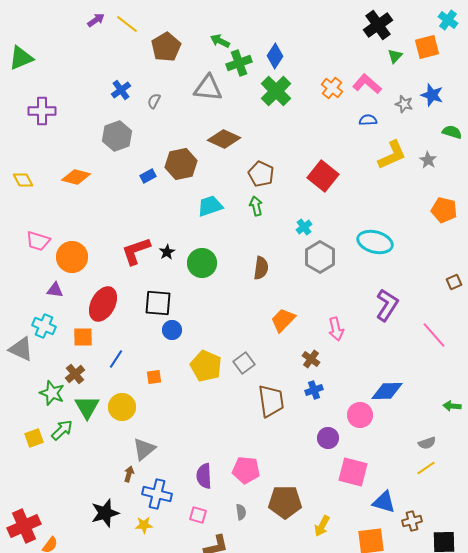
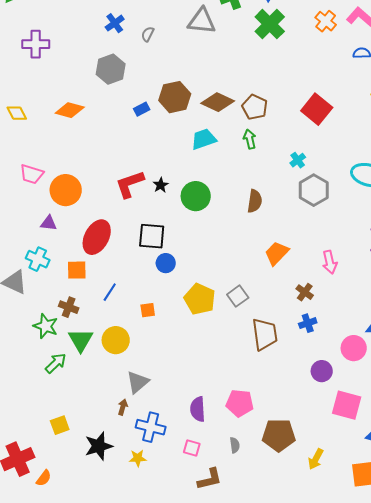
brown diamond: (224, 139) -> (218, 102), moved
brown cross: (75, 374) -> (69, 307), turned -30
yellow square: (34, 438) -> (60, 425), moved

